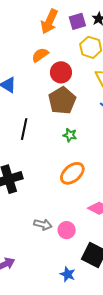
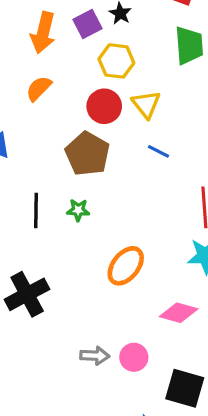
red circle: (61, 72) -> (104, 106), moved
green star: (70, 135) -> (78, 210), moved

